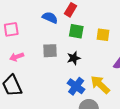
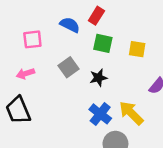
pink square: (11, 29) -> (32, 39), moved
gray square: (50, 51) -> (68, 67), turned -35

